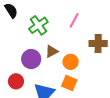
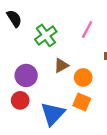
purple circle: (31, 59) -> (26, 75), moved

